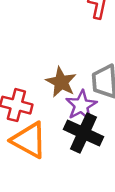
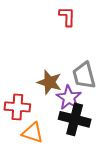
orange triangle: (29, 140) -> (33, 133), size x0.7

